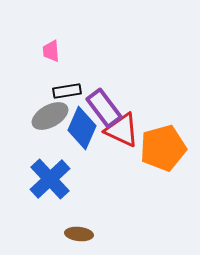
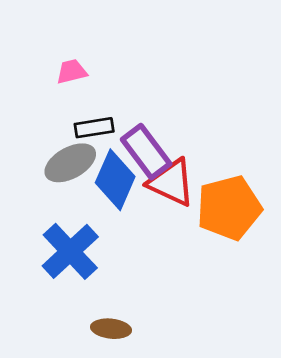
pink trapezoid: (51, 51) -> (72, 72), turned 80

